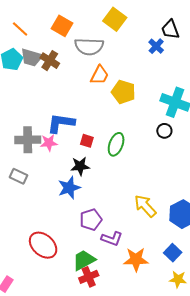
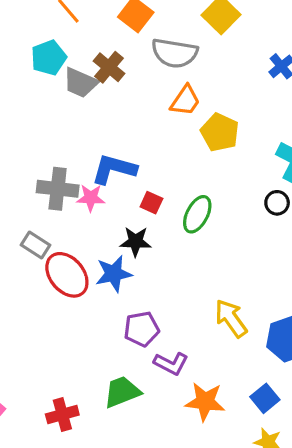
gray trapezoid: (32, 57) -> (80, 83), moved
red ellipse: (43, 245) -> (67, 275), moved
red cross: (89, 277) -> (62, 415), moved

